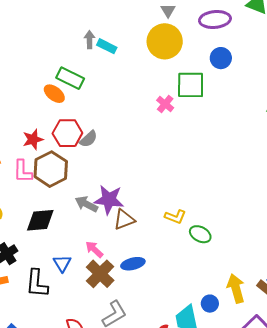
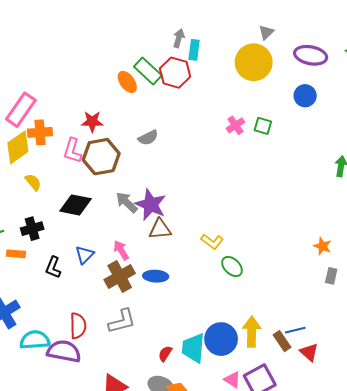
cyan rectangle: (107, 46) -> (194, 50), turned 54
green square: (191, 85) -> (263, 126), moved, size x0.6
red hexagon: (67, 133) -> (175, 73), moved
black L-shape: (37, 283) -> (53, 267), size x0.7
blue circle: (210, 304) -> (221, 339), size x1.8

